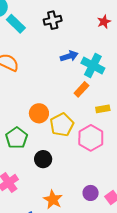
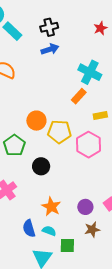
blue arrow: (69, 56) -> (50, 49), moved
yellow pentagon: (62, 125) -> (59, 132), turned 30
purple circle: (91, 193) -> (85, 207), moved

